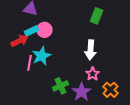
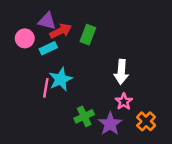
green rectangle: (96, 16) -> (88, 35), moved
pink circle: (44, 30) -> (25, 38), moved
red arrow: (20, 41) -> (61, 31), moved

